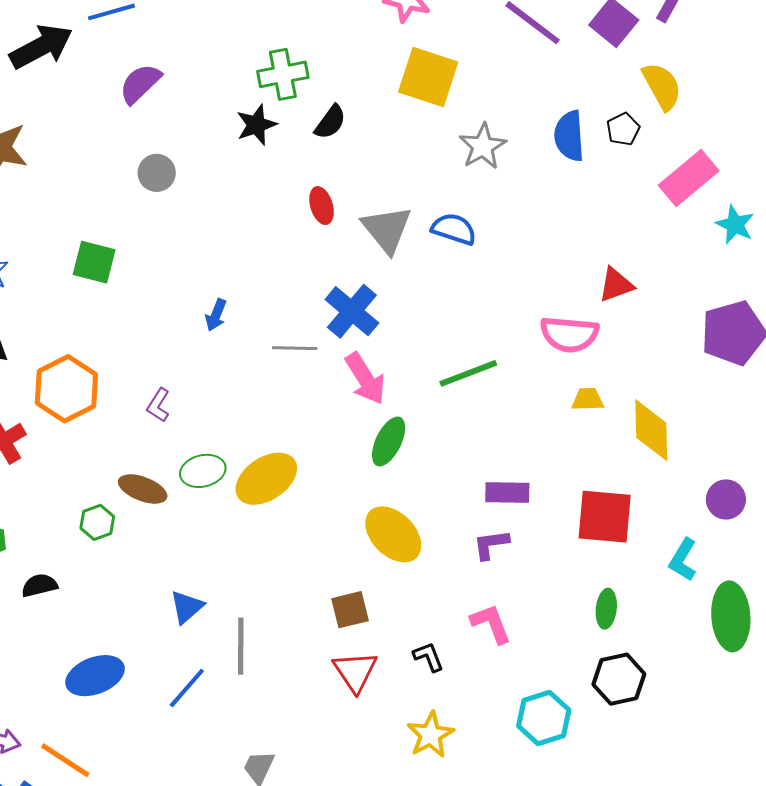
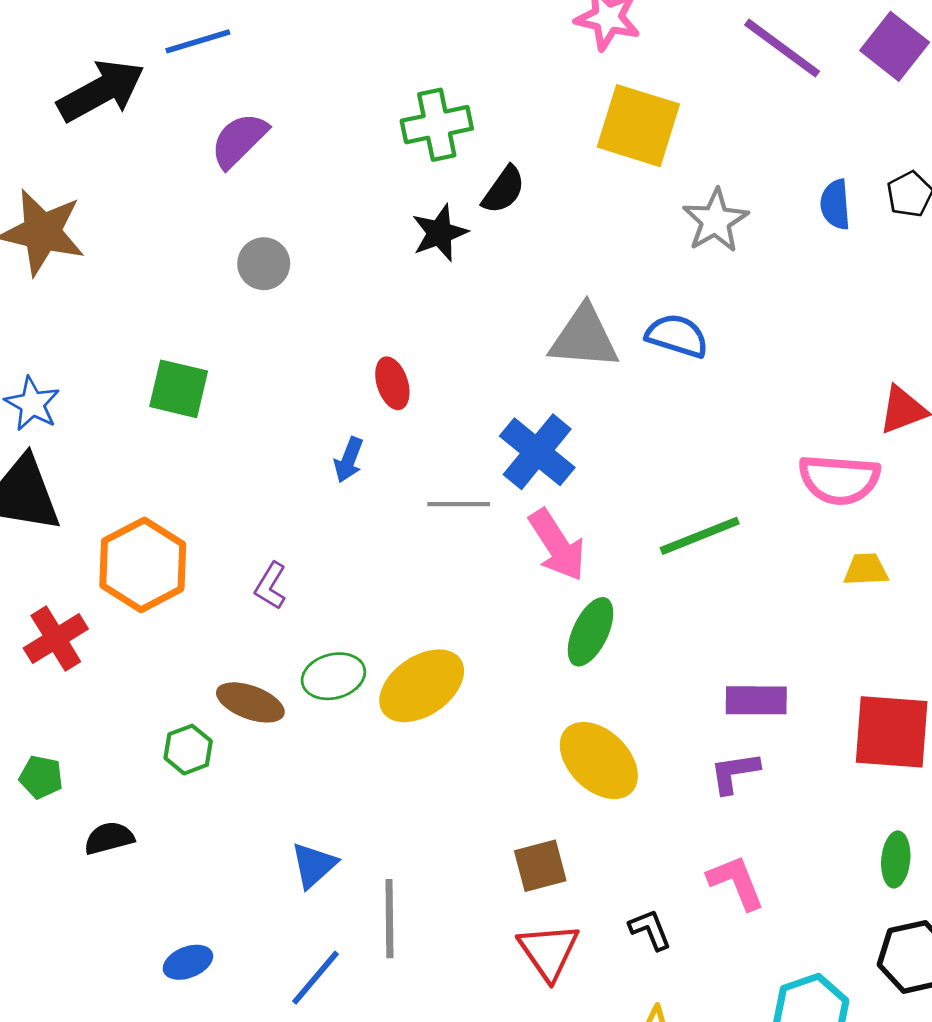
black star: (256, 125) -> (440, 233), moved
blue semicircle: (569, 136) -> (835, 205), size x0.7
red ellipse: (322, 206) -> (392, 383), moved
gray triangle: (387, 229) -> (584, 338), turned -46
blue ellipse: (95, 676) -> (188, 962), size x0.6

